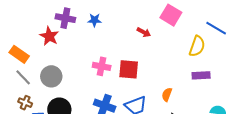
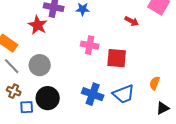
pink cross: (102, 66) -> (90, 45), moved

